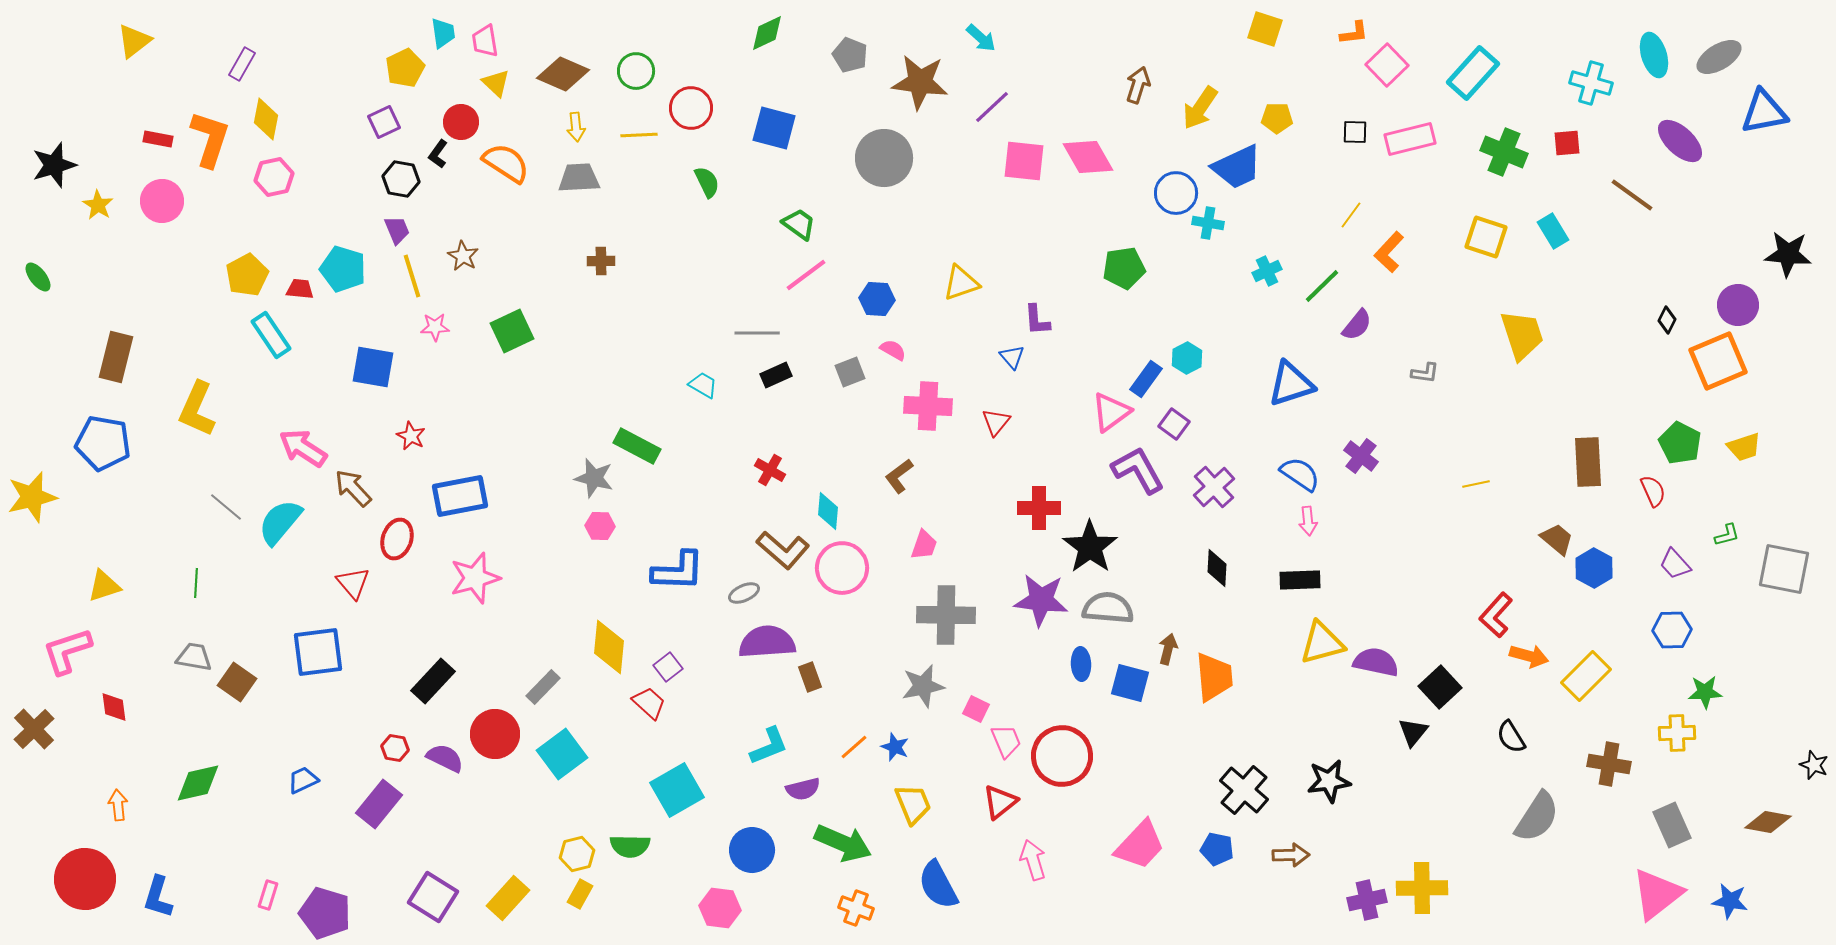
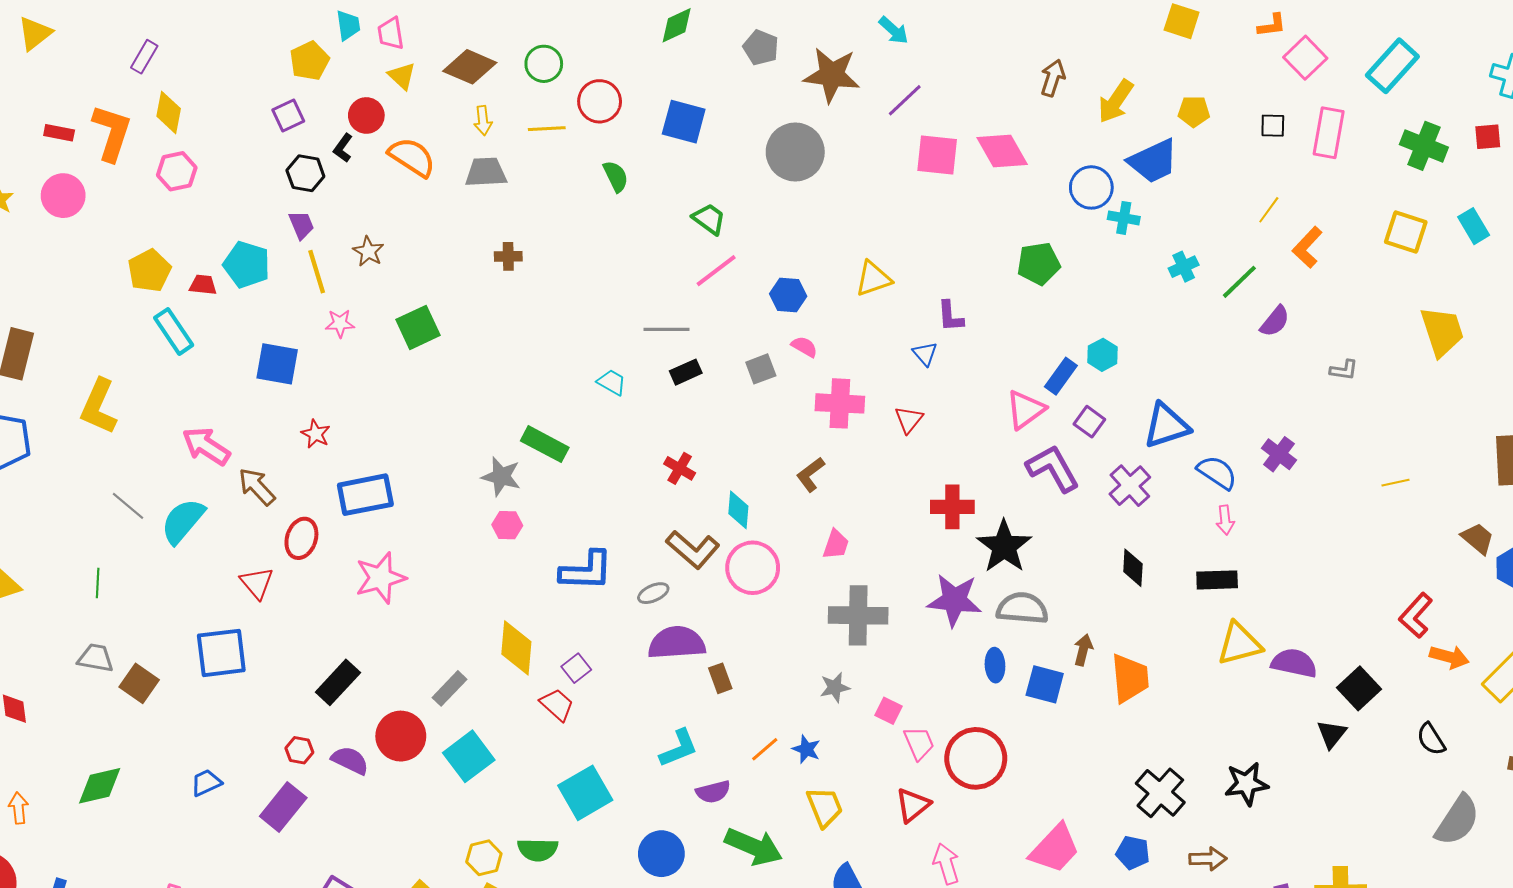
pink rectangle: (1410, 139) -> (1329, 133), turned -66
blue triangle: (1291, 384) -> (1166, 426), moved
gray star: (923, 686) -> (835, 687), size x0.7

